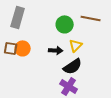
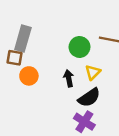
brown square: (11, 48) -> (14, 58), moved
black arrow: (56, 50) -> (69, 78), turned -104

